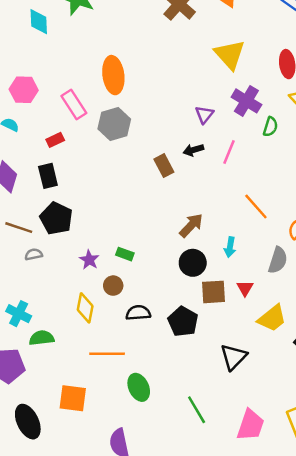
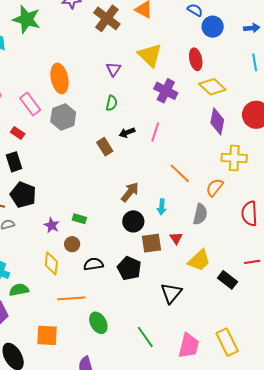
purple triangle: (204, 115) -> (114, 69), moved
green semicircle: (270, 127) -> (112, 103), moved
red rectangle: (55, 140) -> (18, 133), turned 64

